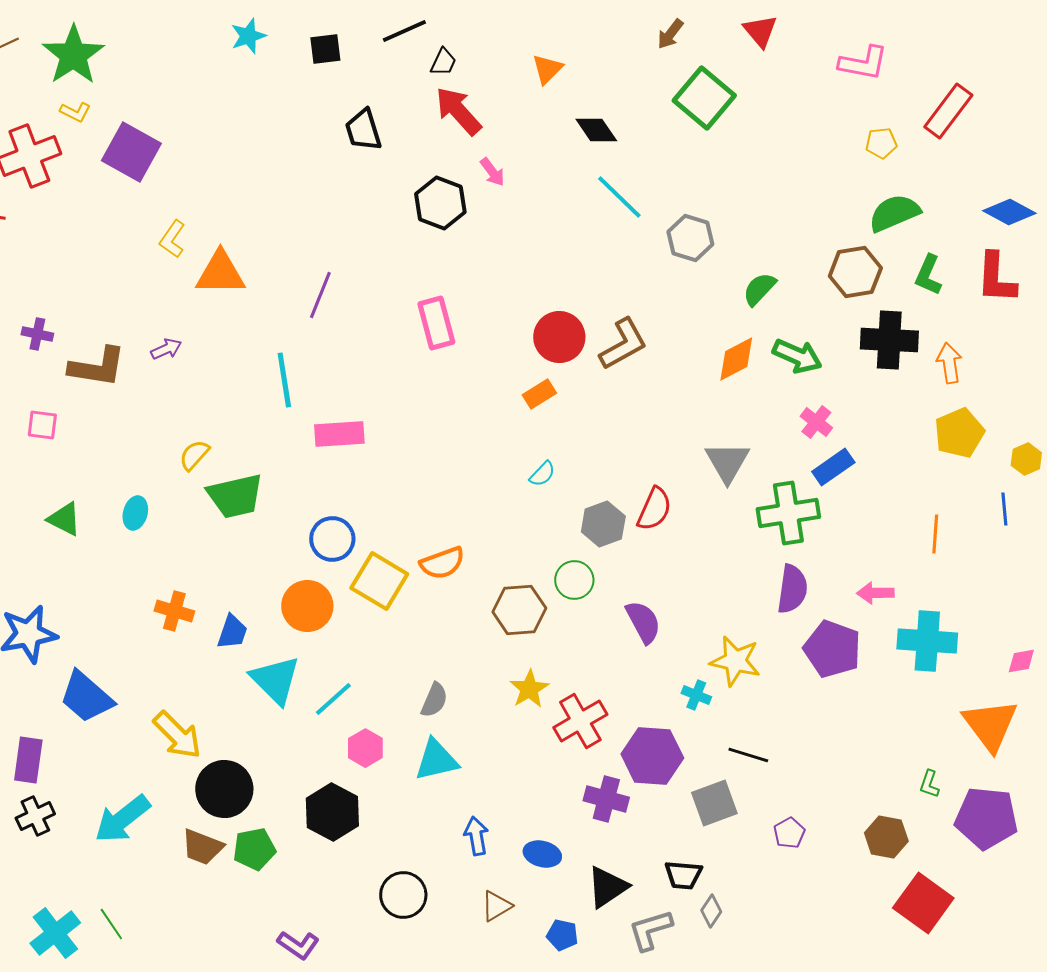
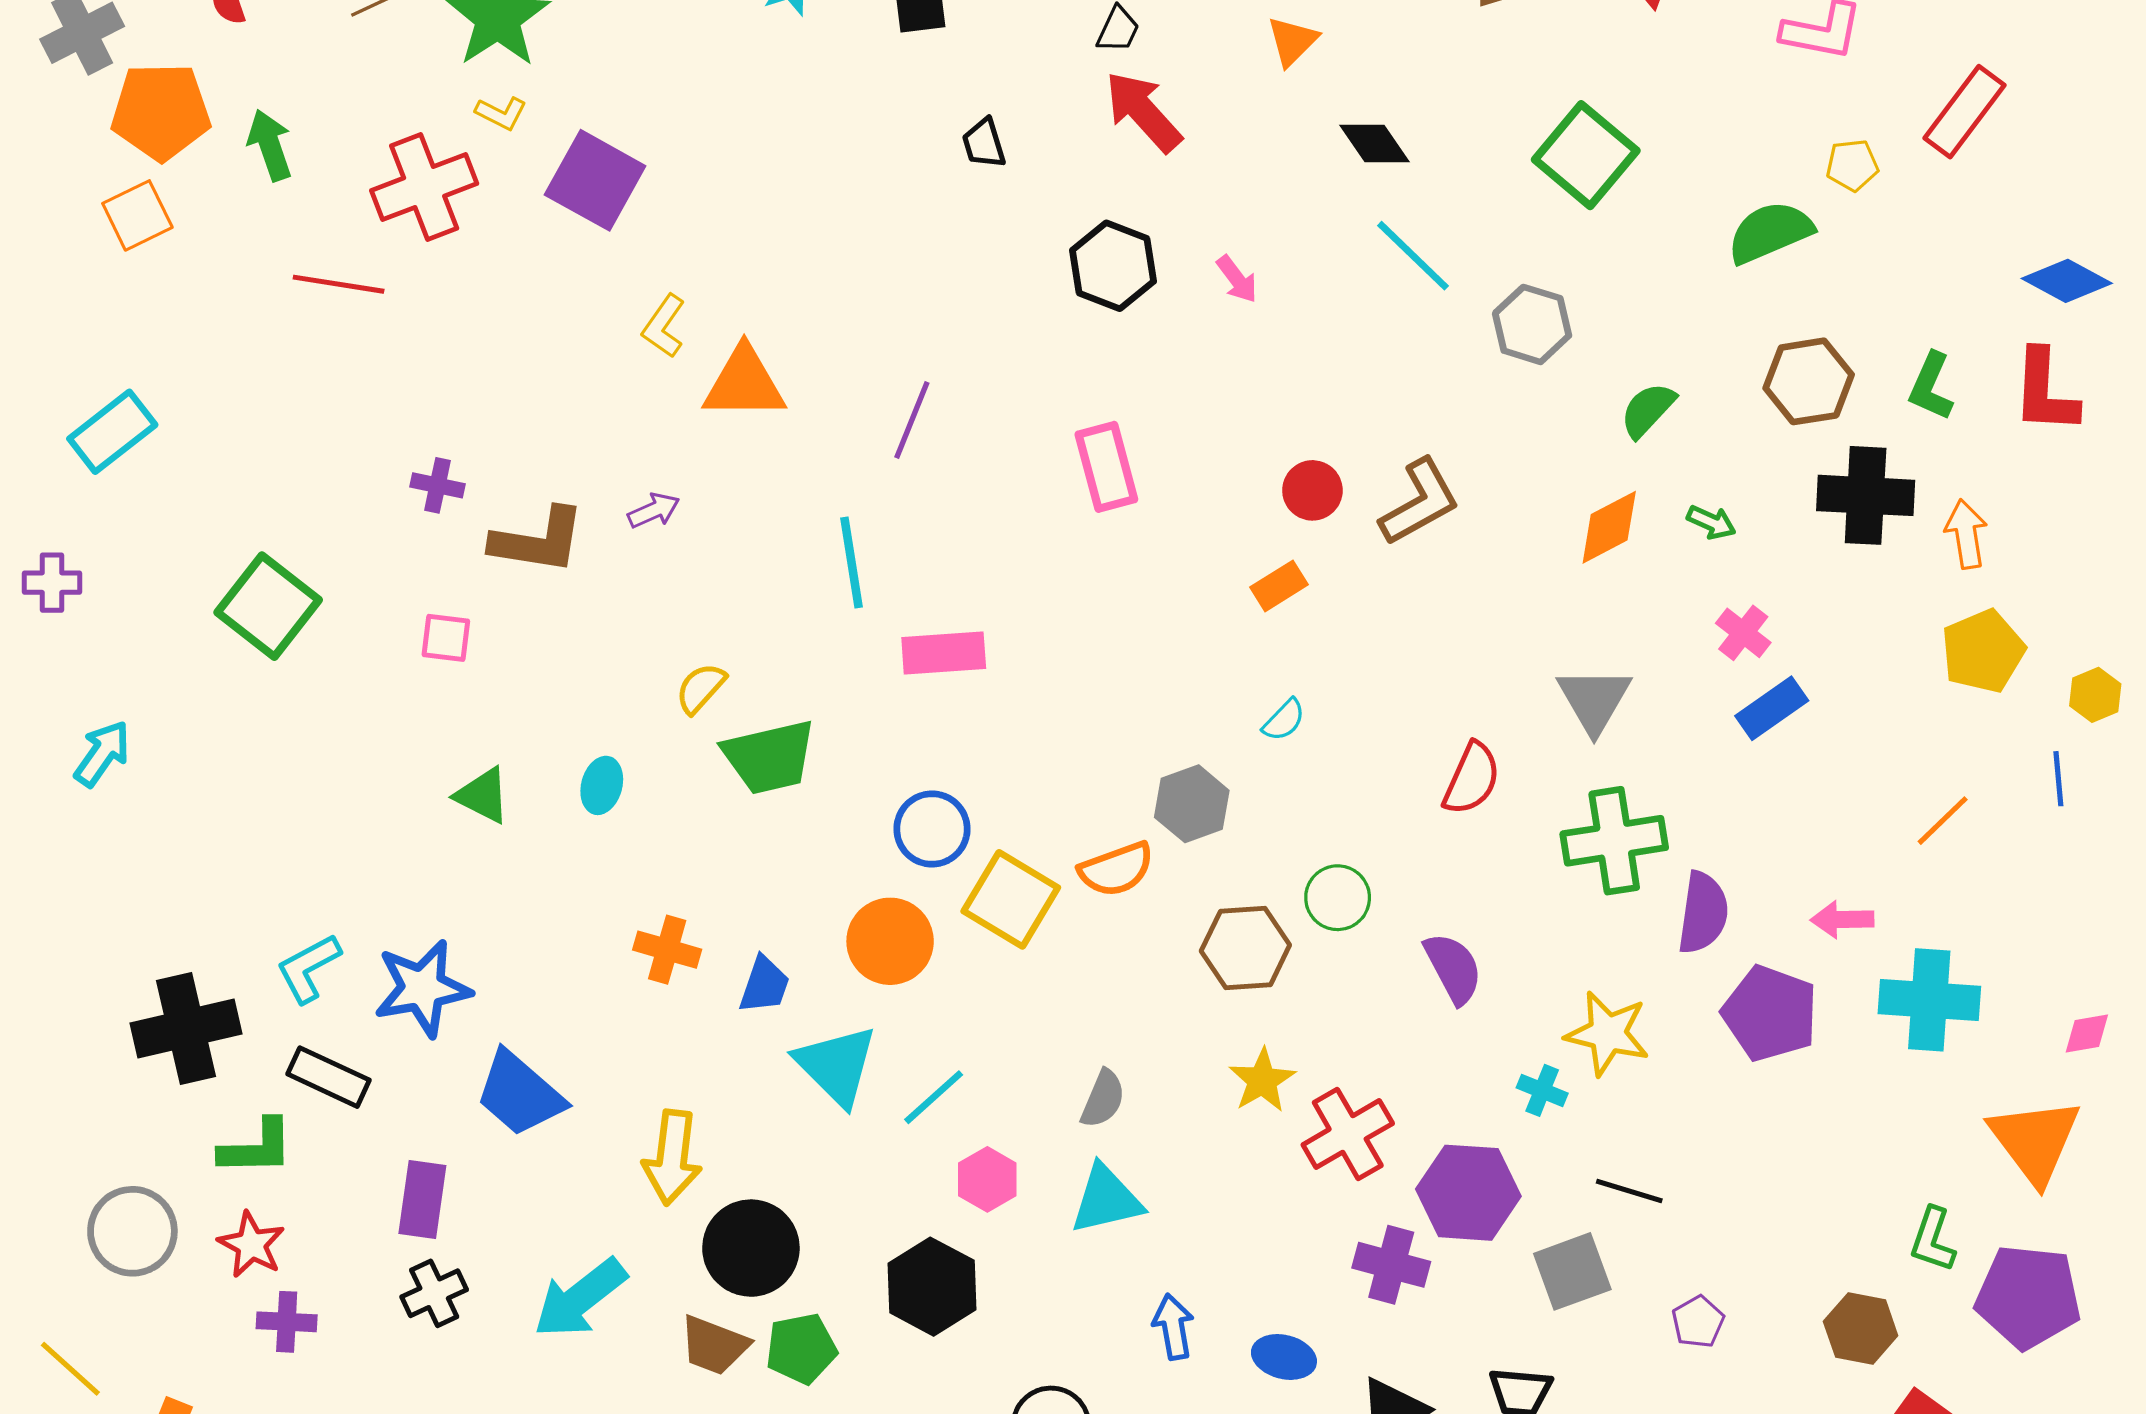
green square: (704, 98) -> (1586, 155), moved
black trapezoid: (363, 130) -> (984, 143), size x0.7
pink arrow: (492, 172) -> (1237, 279), moved
green semicircle: (894, 213) -> (1770, 232), moved
red circle: (559, 337) -> (1312, 490), size x0.7
green arrow: (797, 356) -> (1711, 522), size x0.6
green cross: (788, 513) -> (1614, 841), moved
gray hexagon: (603, 524) -> (1192, 804), moved
orange line: (935, 534) -> (1943, 821), turned 42
yellow arrow: (177, 735) -> (672, 1158), turned 52
green L-shape: (929, 784) -> (1933, 1240), size x1.4

